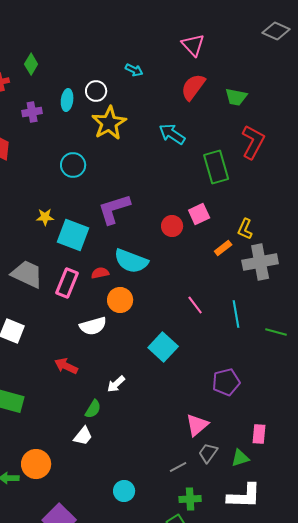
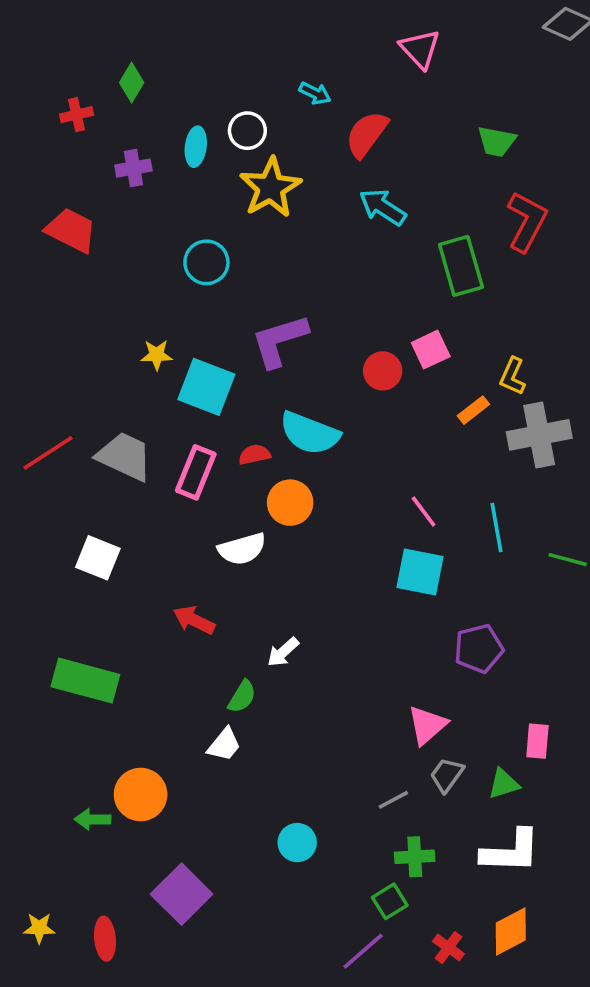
red semicircle: (193, 87) -> (367, 134), moved
cyan square: (163, 347) -> (420, 572), moved, turned -32

